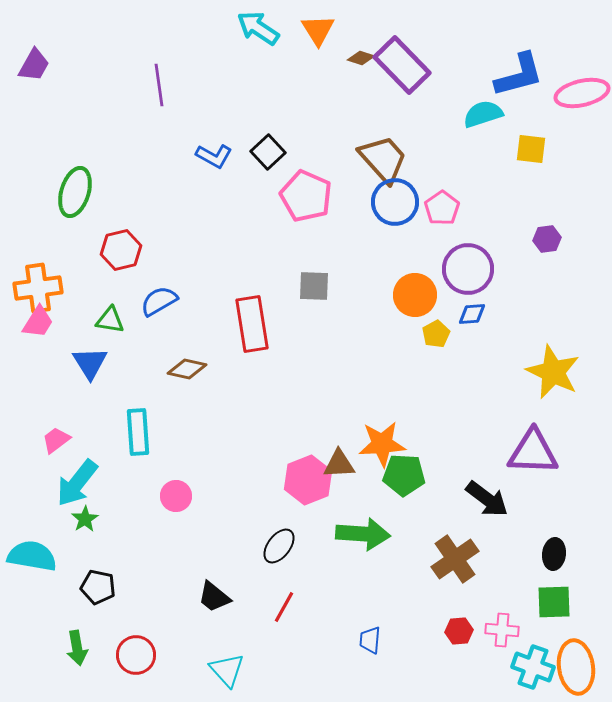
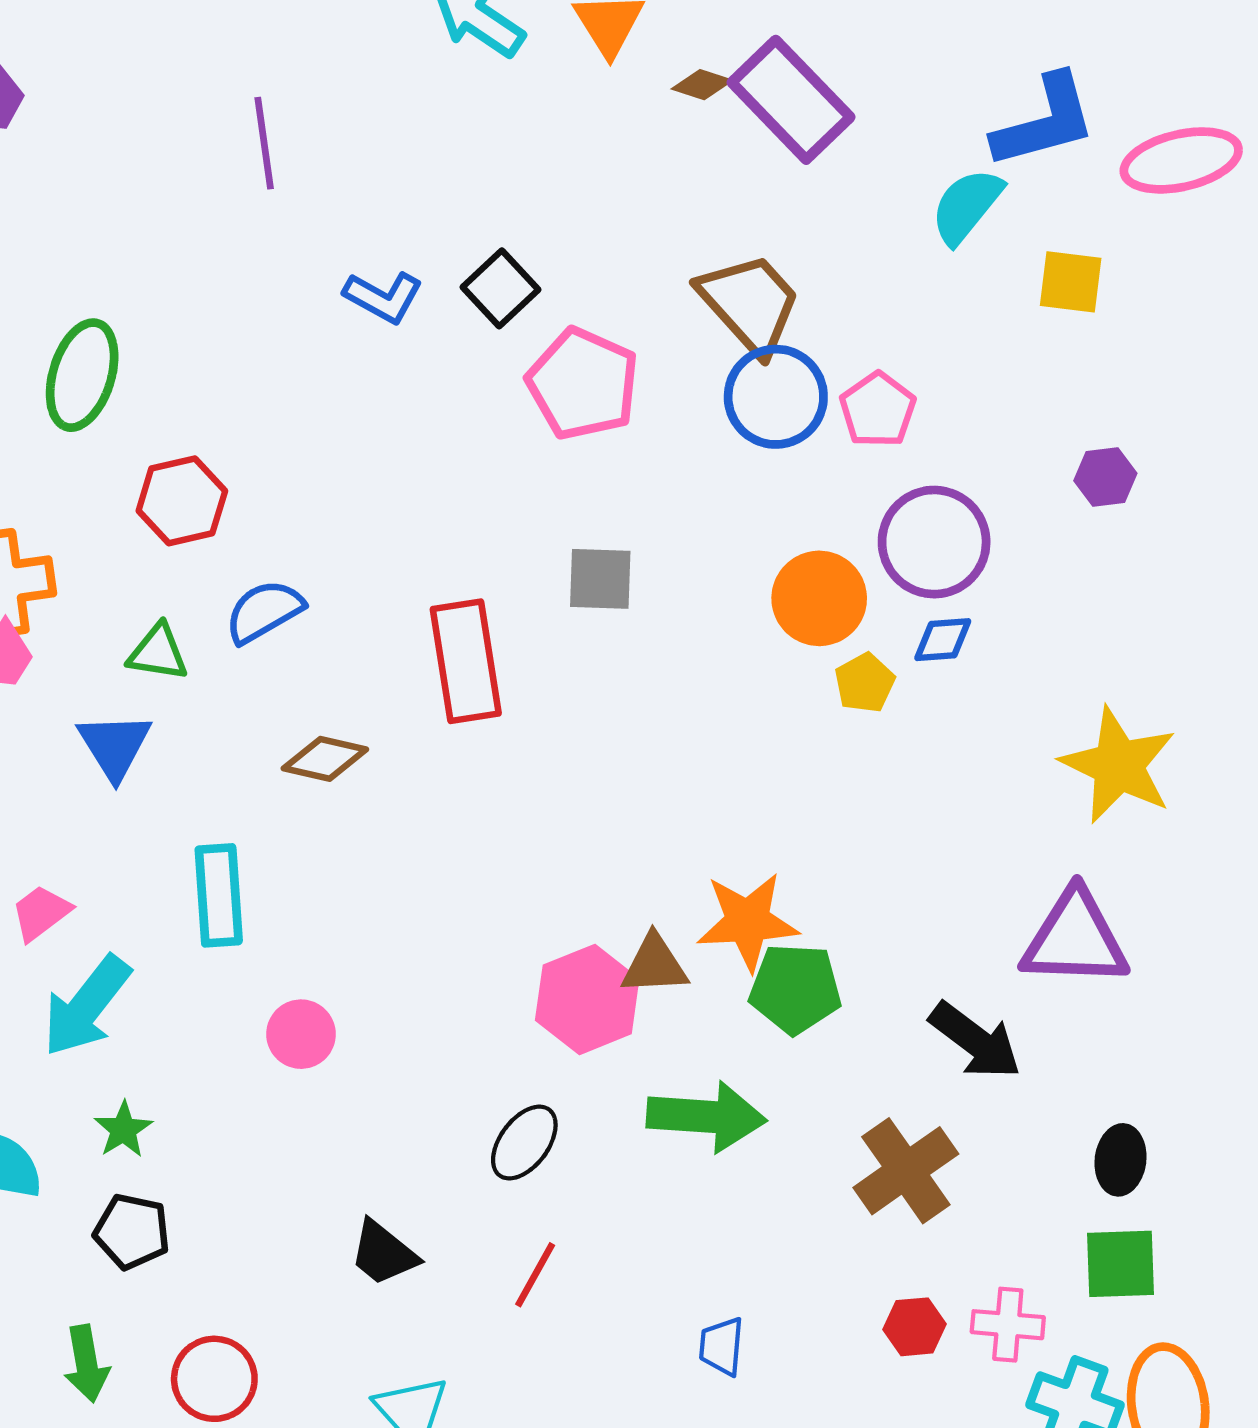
cyan semicircle: (483, 114) -> (967, 206), turned -33
green star: (85, 519) -> (123, 1130), moved

